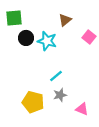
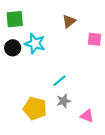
pink square: (89, 37) -> (94, 39), turned -32
black circle: (26, 38) -> (13, 48), moved
cyan star: (47, 41) -> (35, 44), moved

